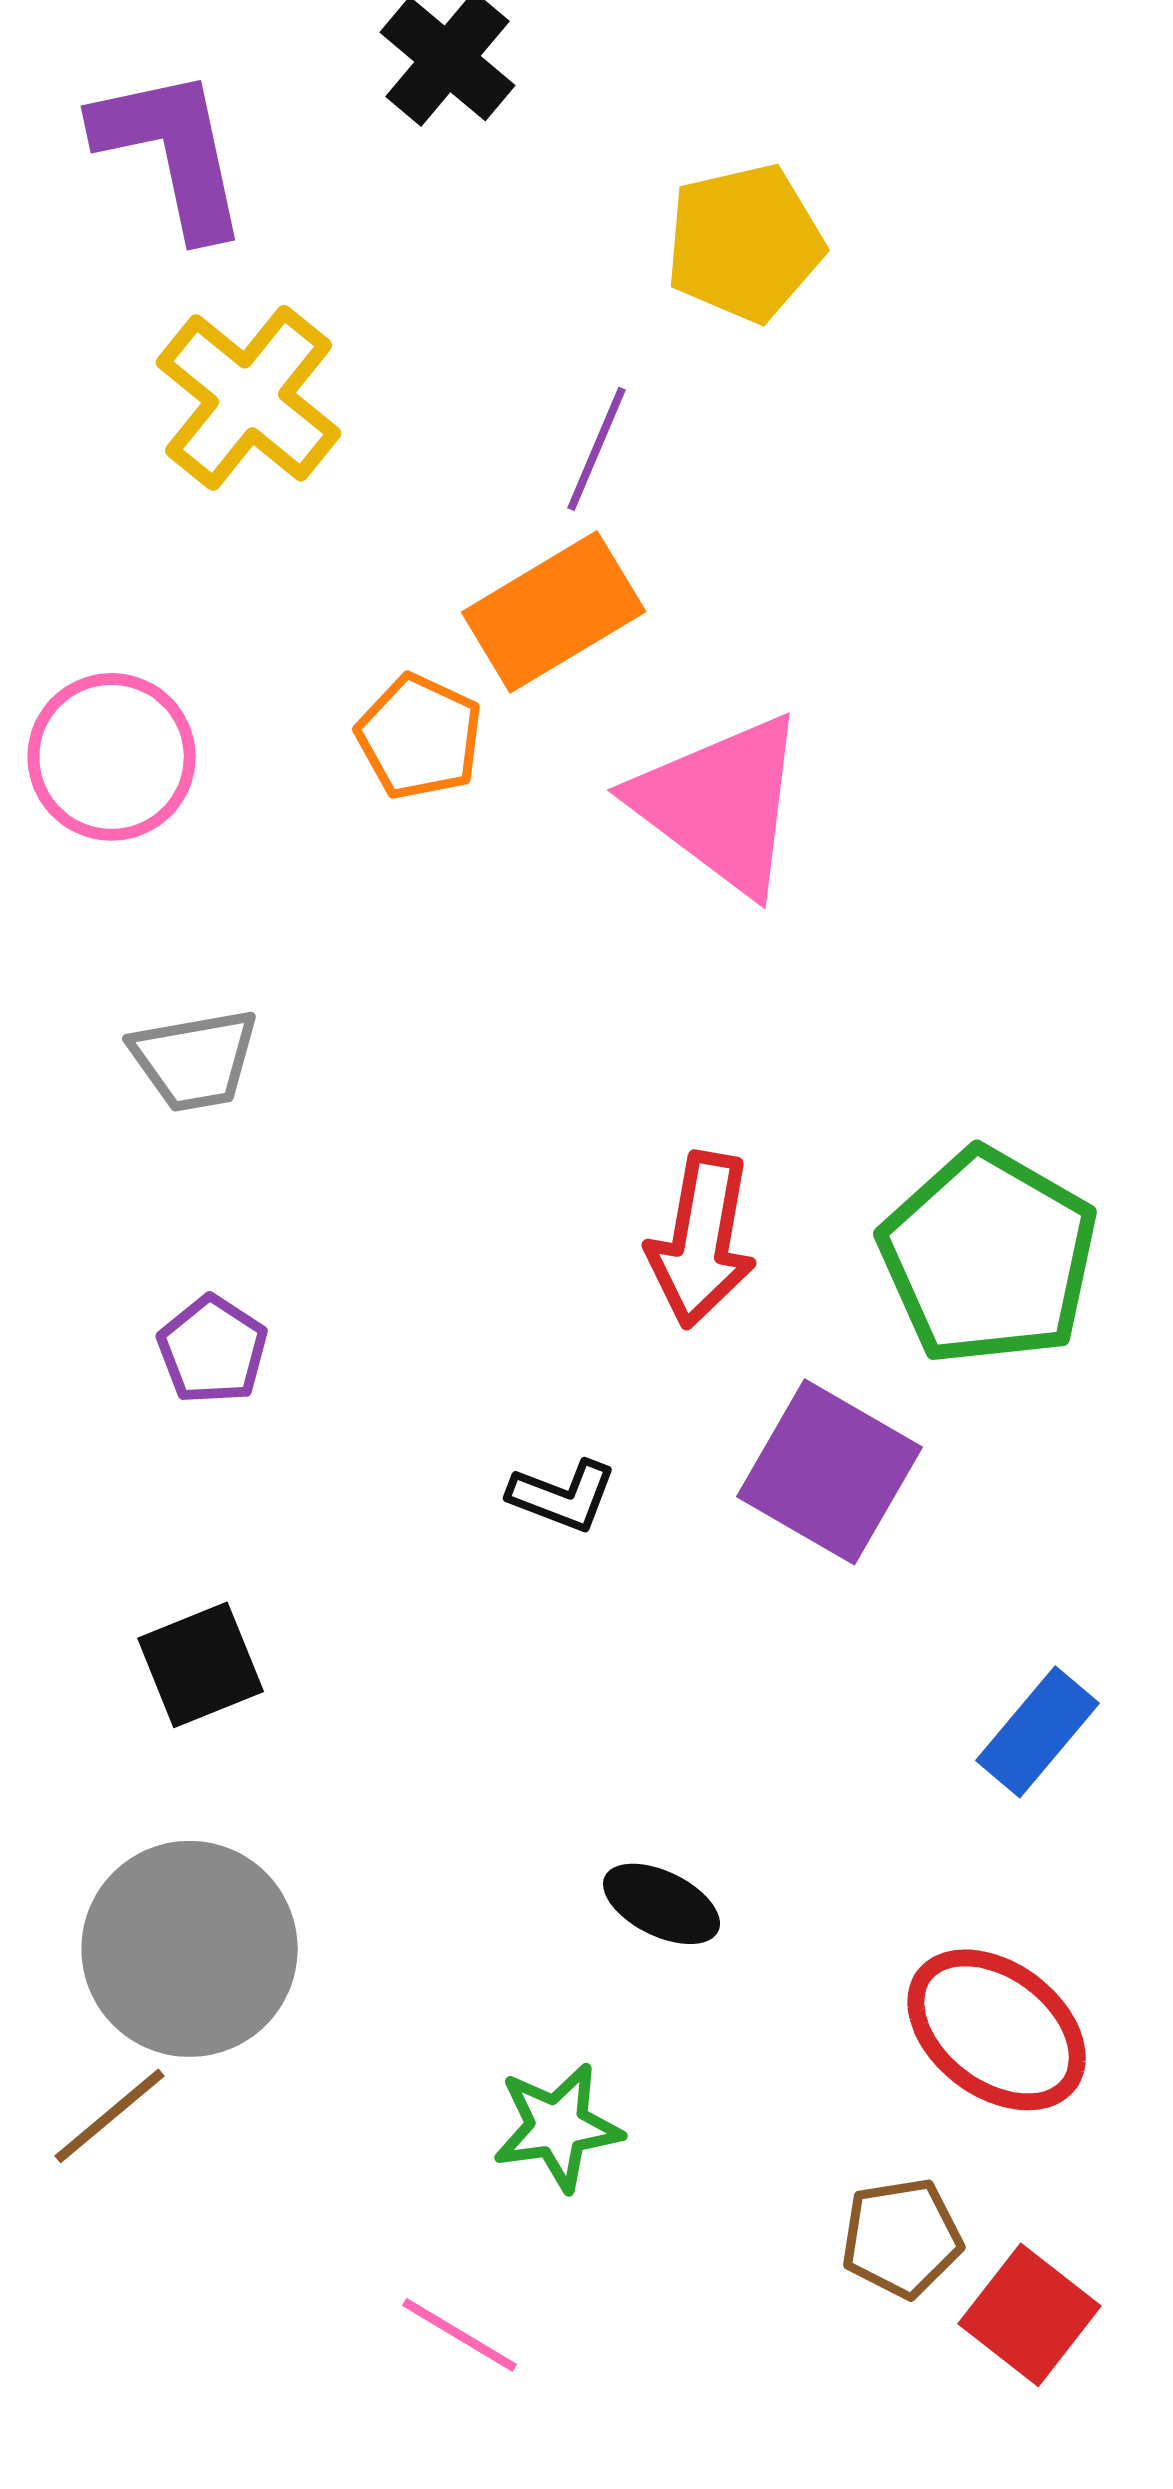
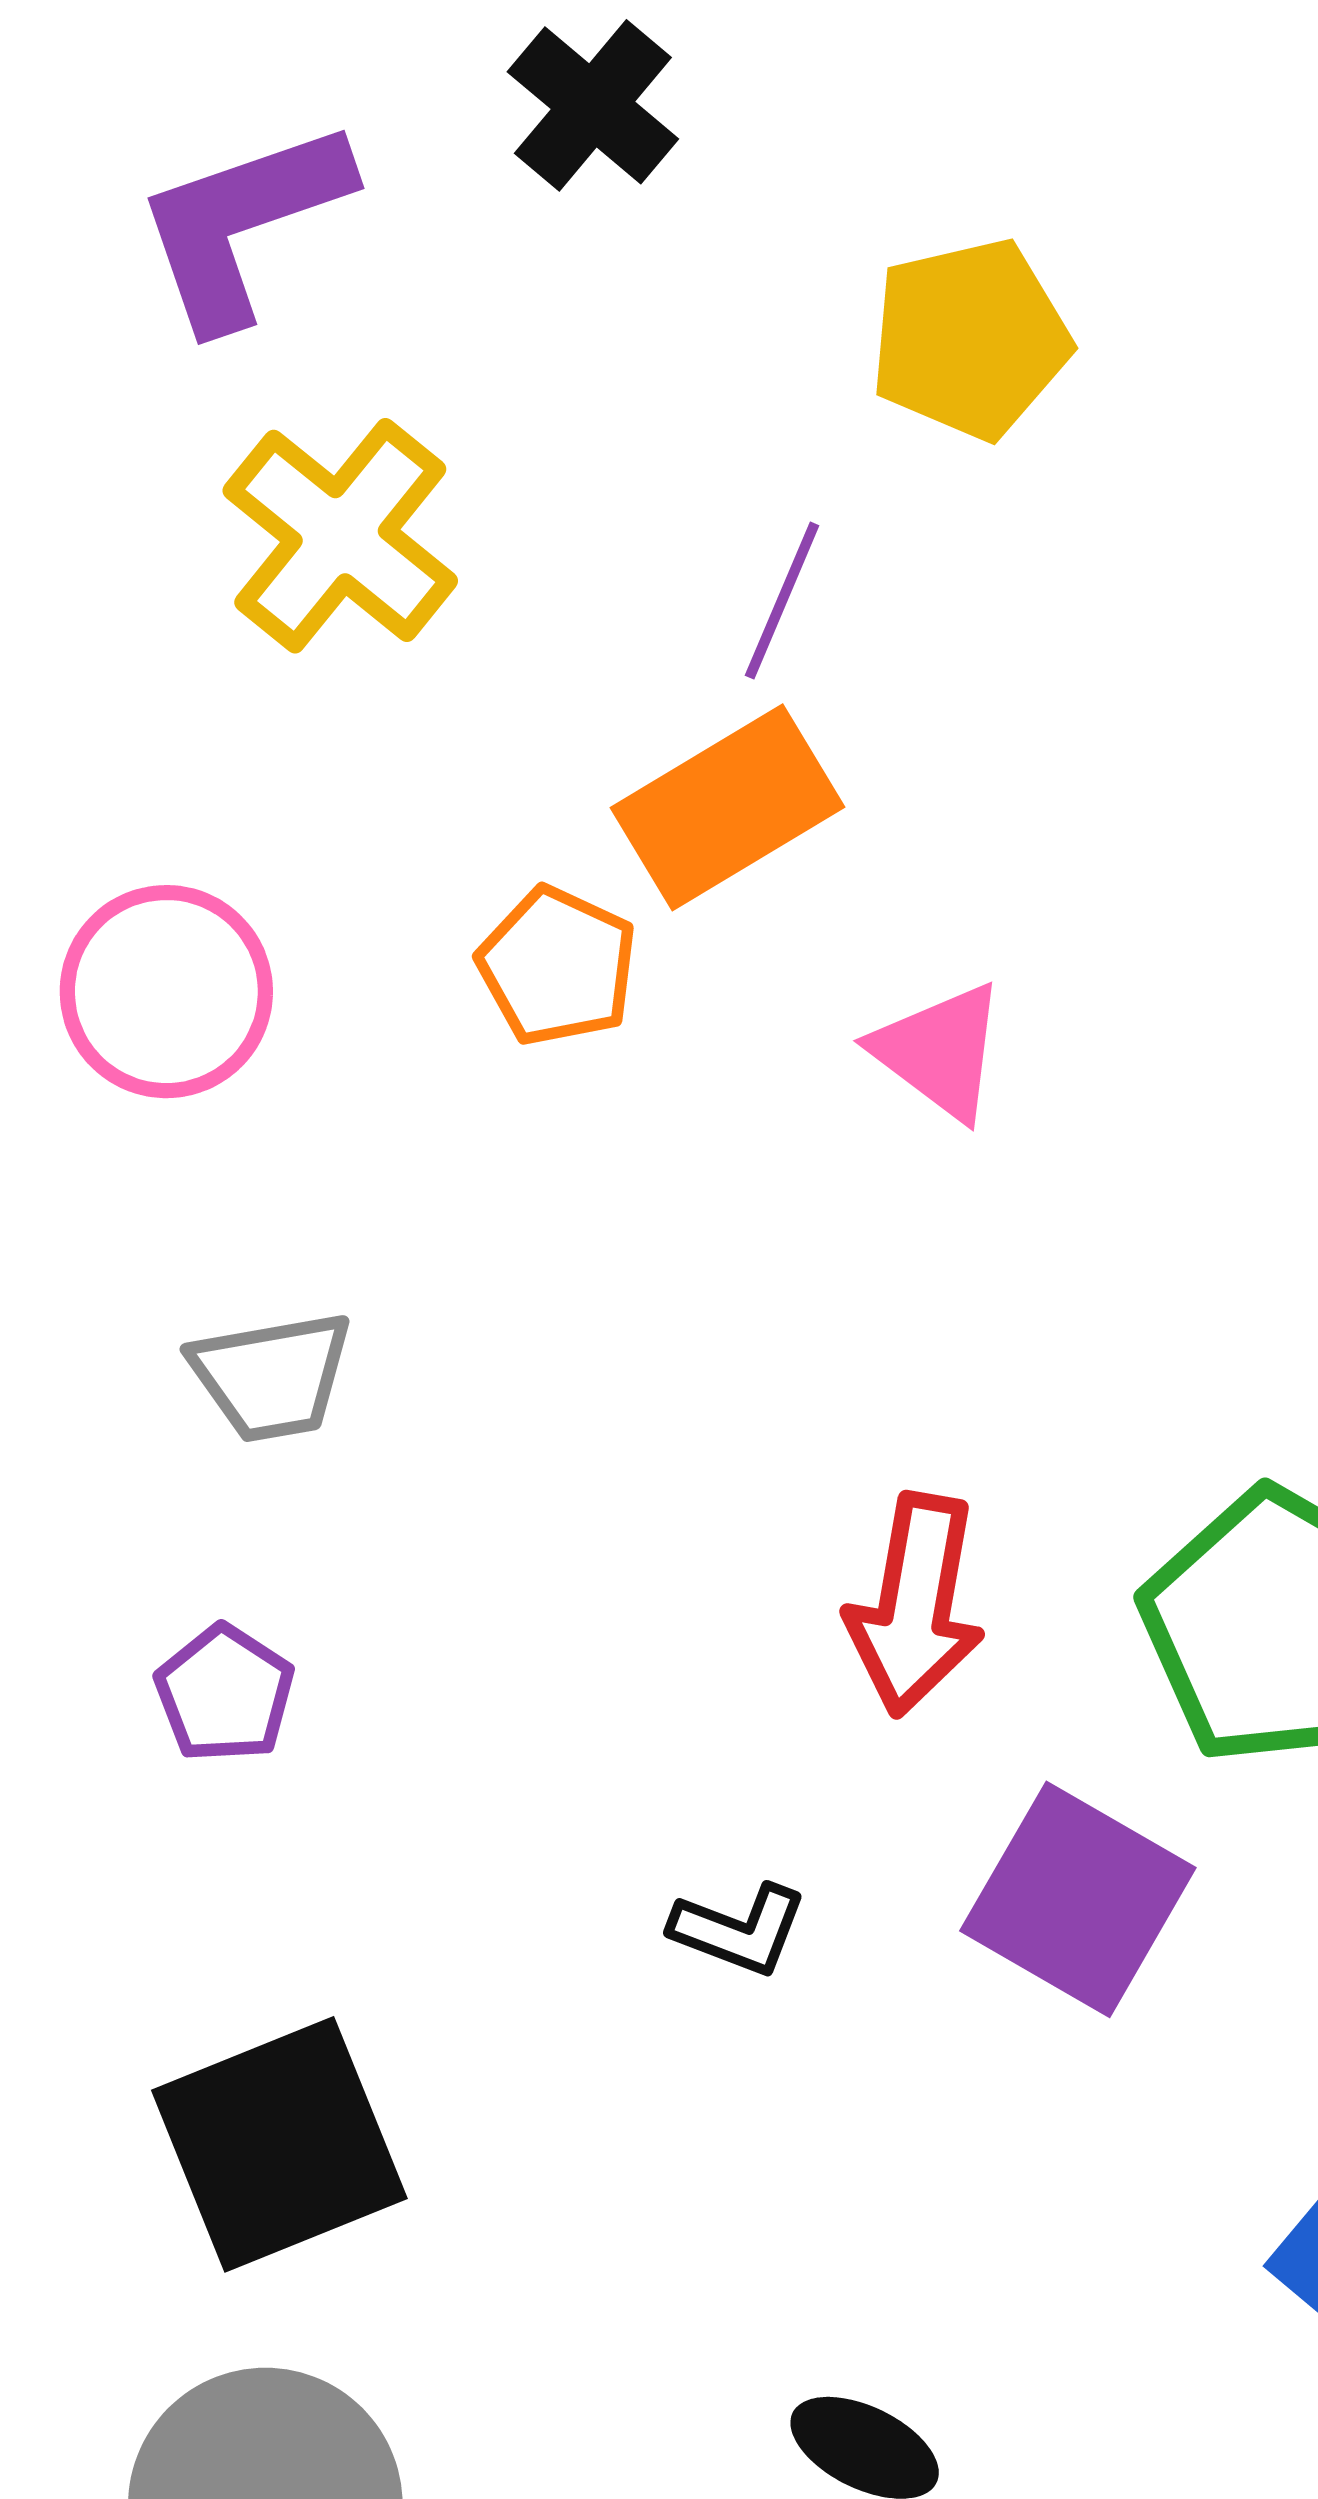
purple L-shape: (172, 152) -> (242, 223), turned -97
pink triangle: (721, 804) -> (940, 1051), size x0.6
purple pentagon: (213, 1350) -> (225, 1694), moved
black square: (201, 1665) -> (279, 2144), size x1.6

